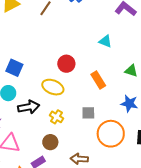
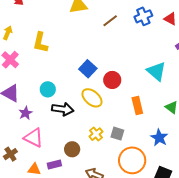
cyan triangle: (105, 41) -> (156, 71), size x1.5
blue square: (14, 68) -> (88, 69), moved
yellow cross: (56, 117) -> (96, 134), moved

